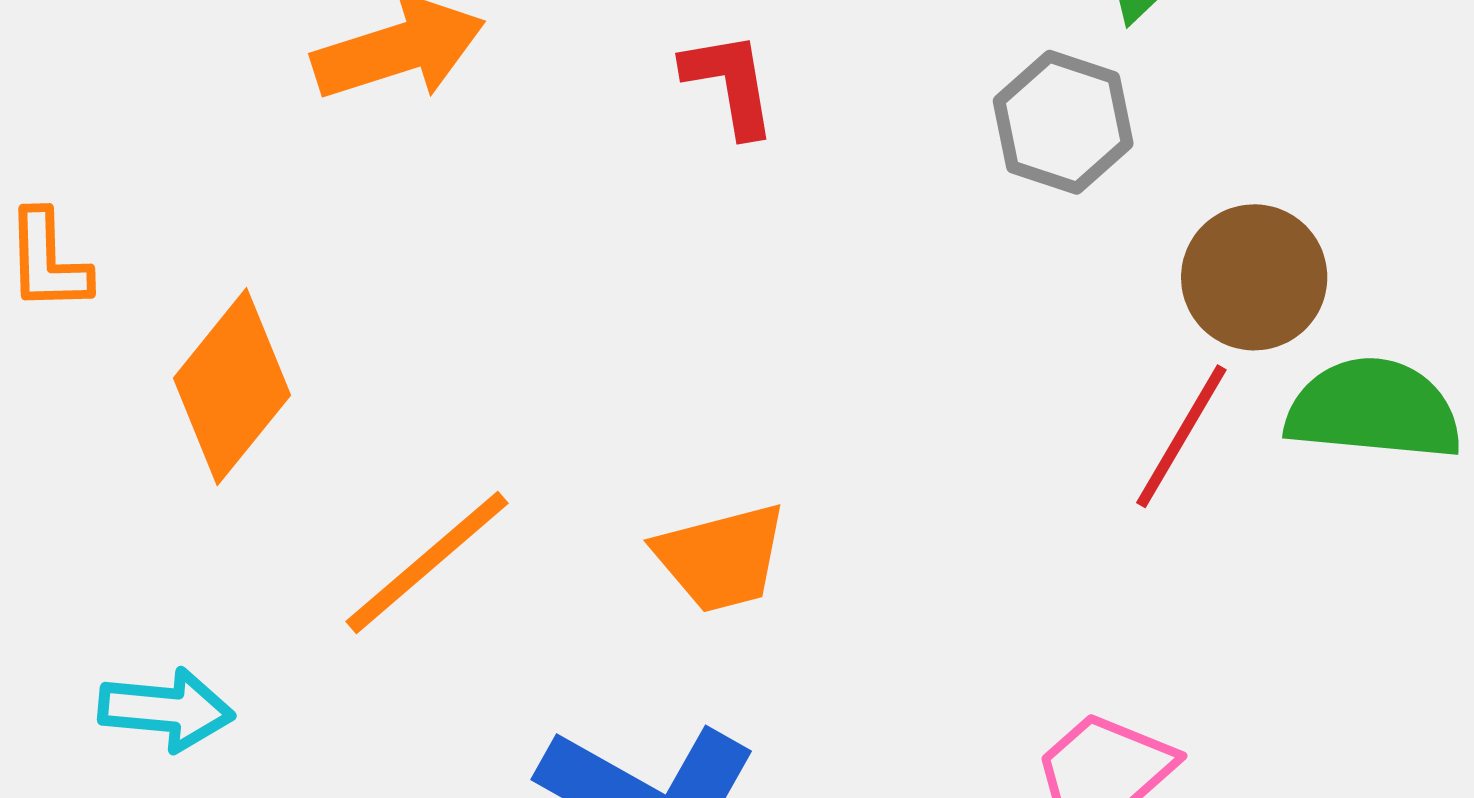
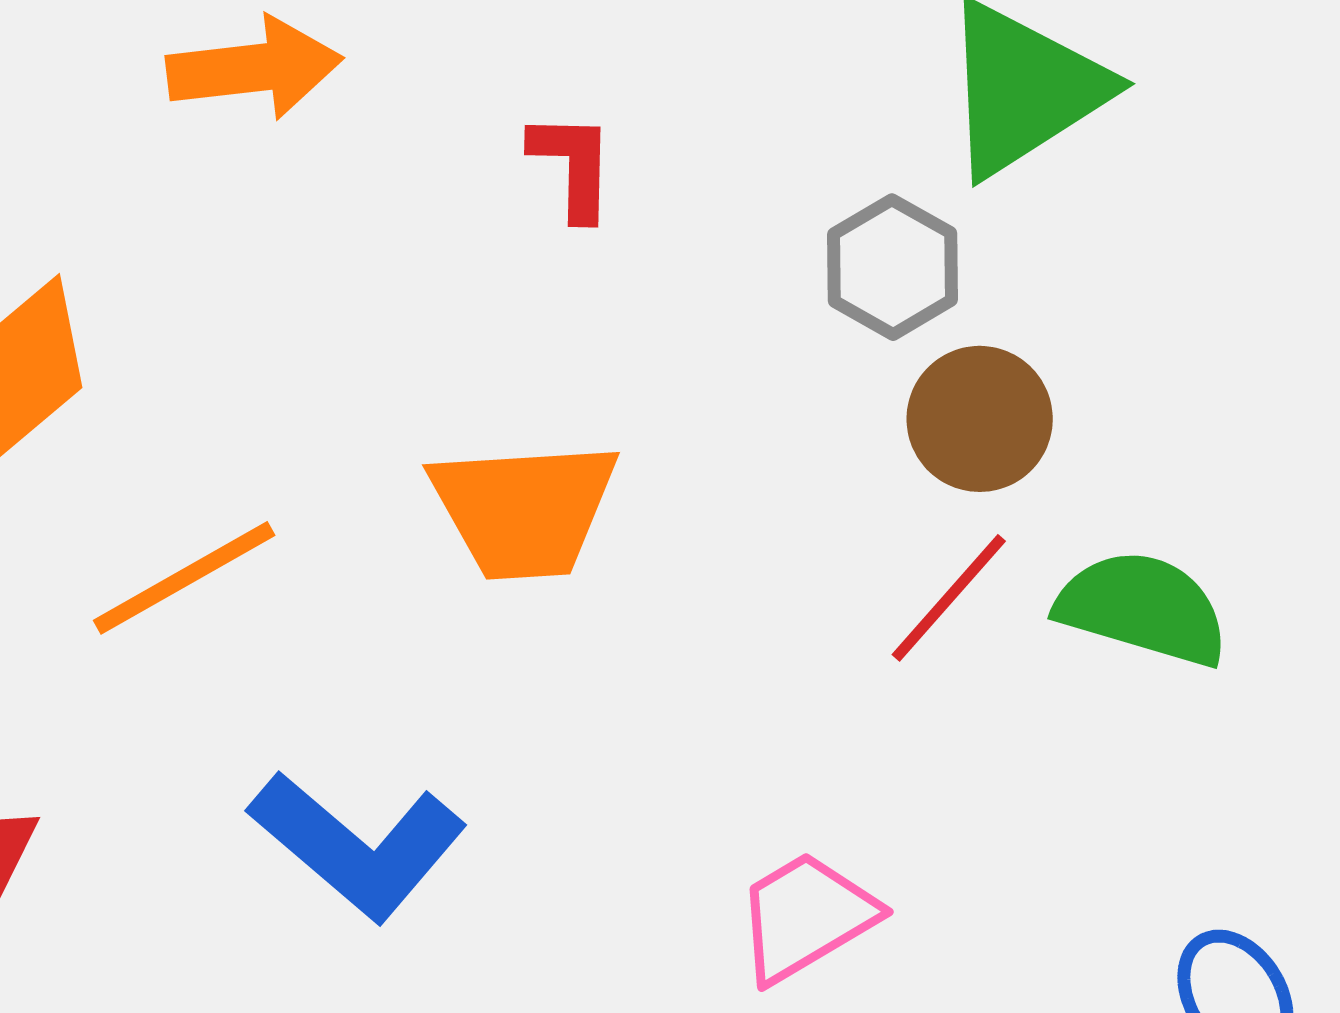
brown circle: (1254, 277) -> (980, 419), moved
orange trapezoid: (721, 558) -> (524, 509), moved, size x1.4

